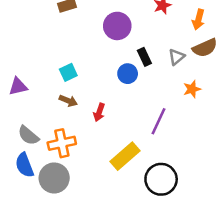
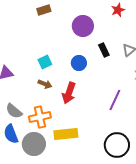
blue circle: (128, 74) -> (79, 63), moved
red arrow: (99, 112) -> (69, 93), size x1.5
yellow rectangle: (125, 156) -> (66, 134), moved, turned 35

